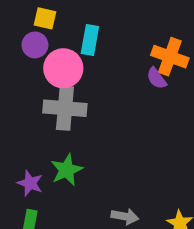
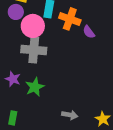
orange cross: (170, 57) -> (70, 19), moved
purple star: (30, 183) -> (13, 79), moved

